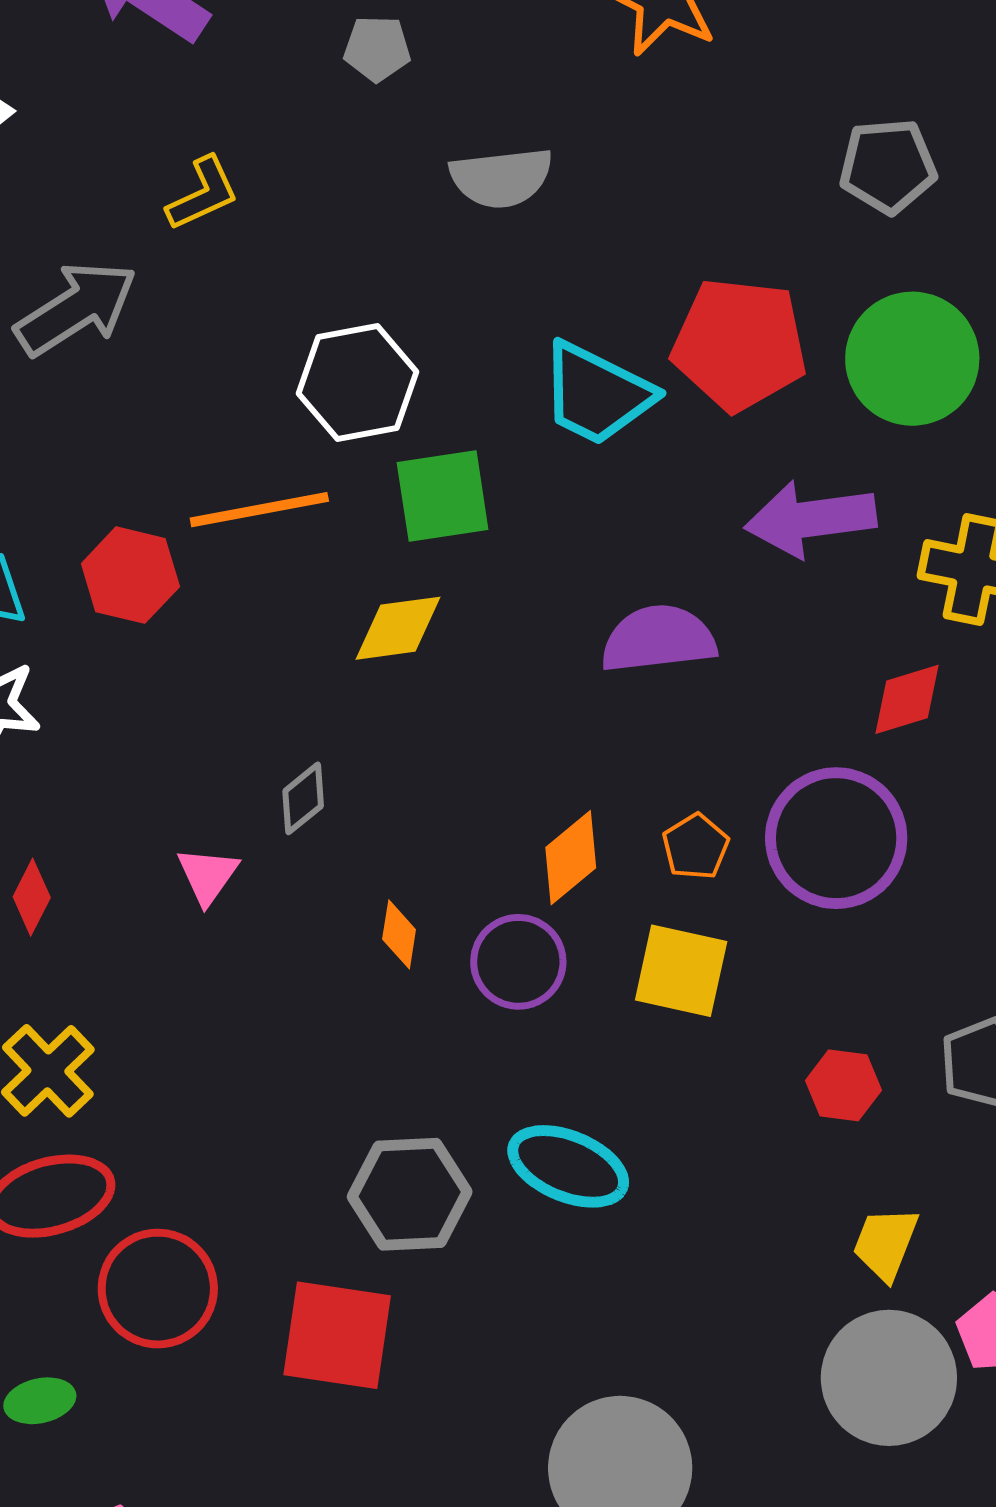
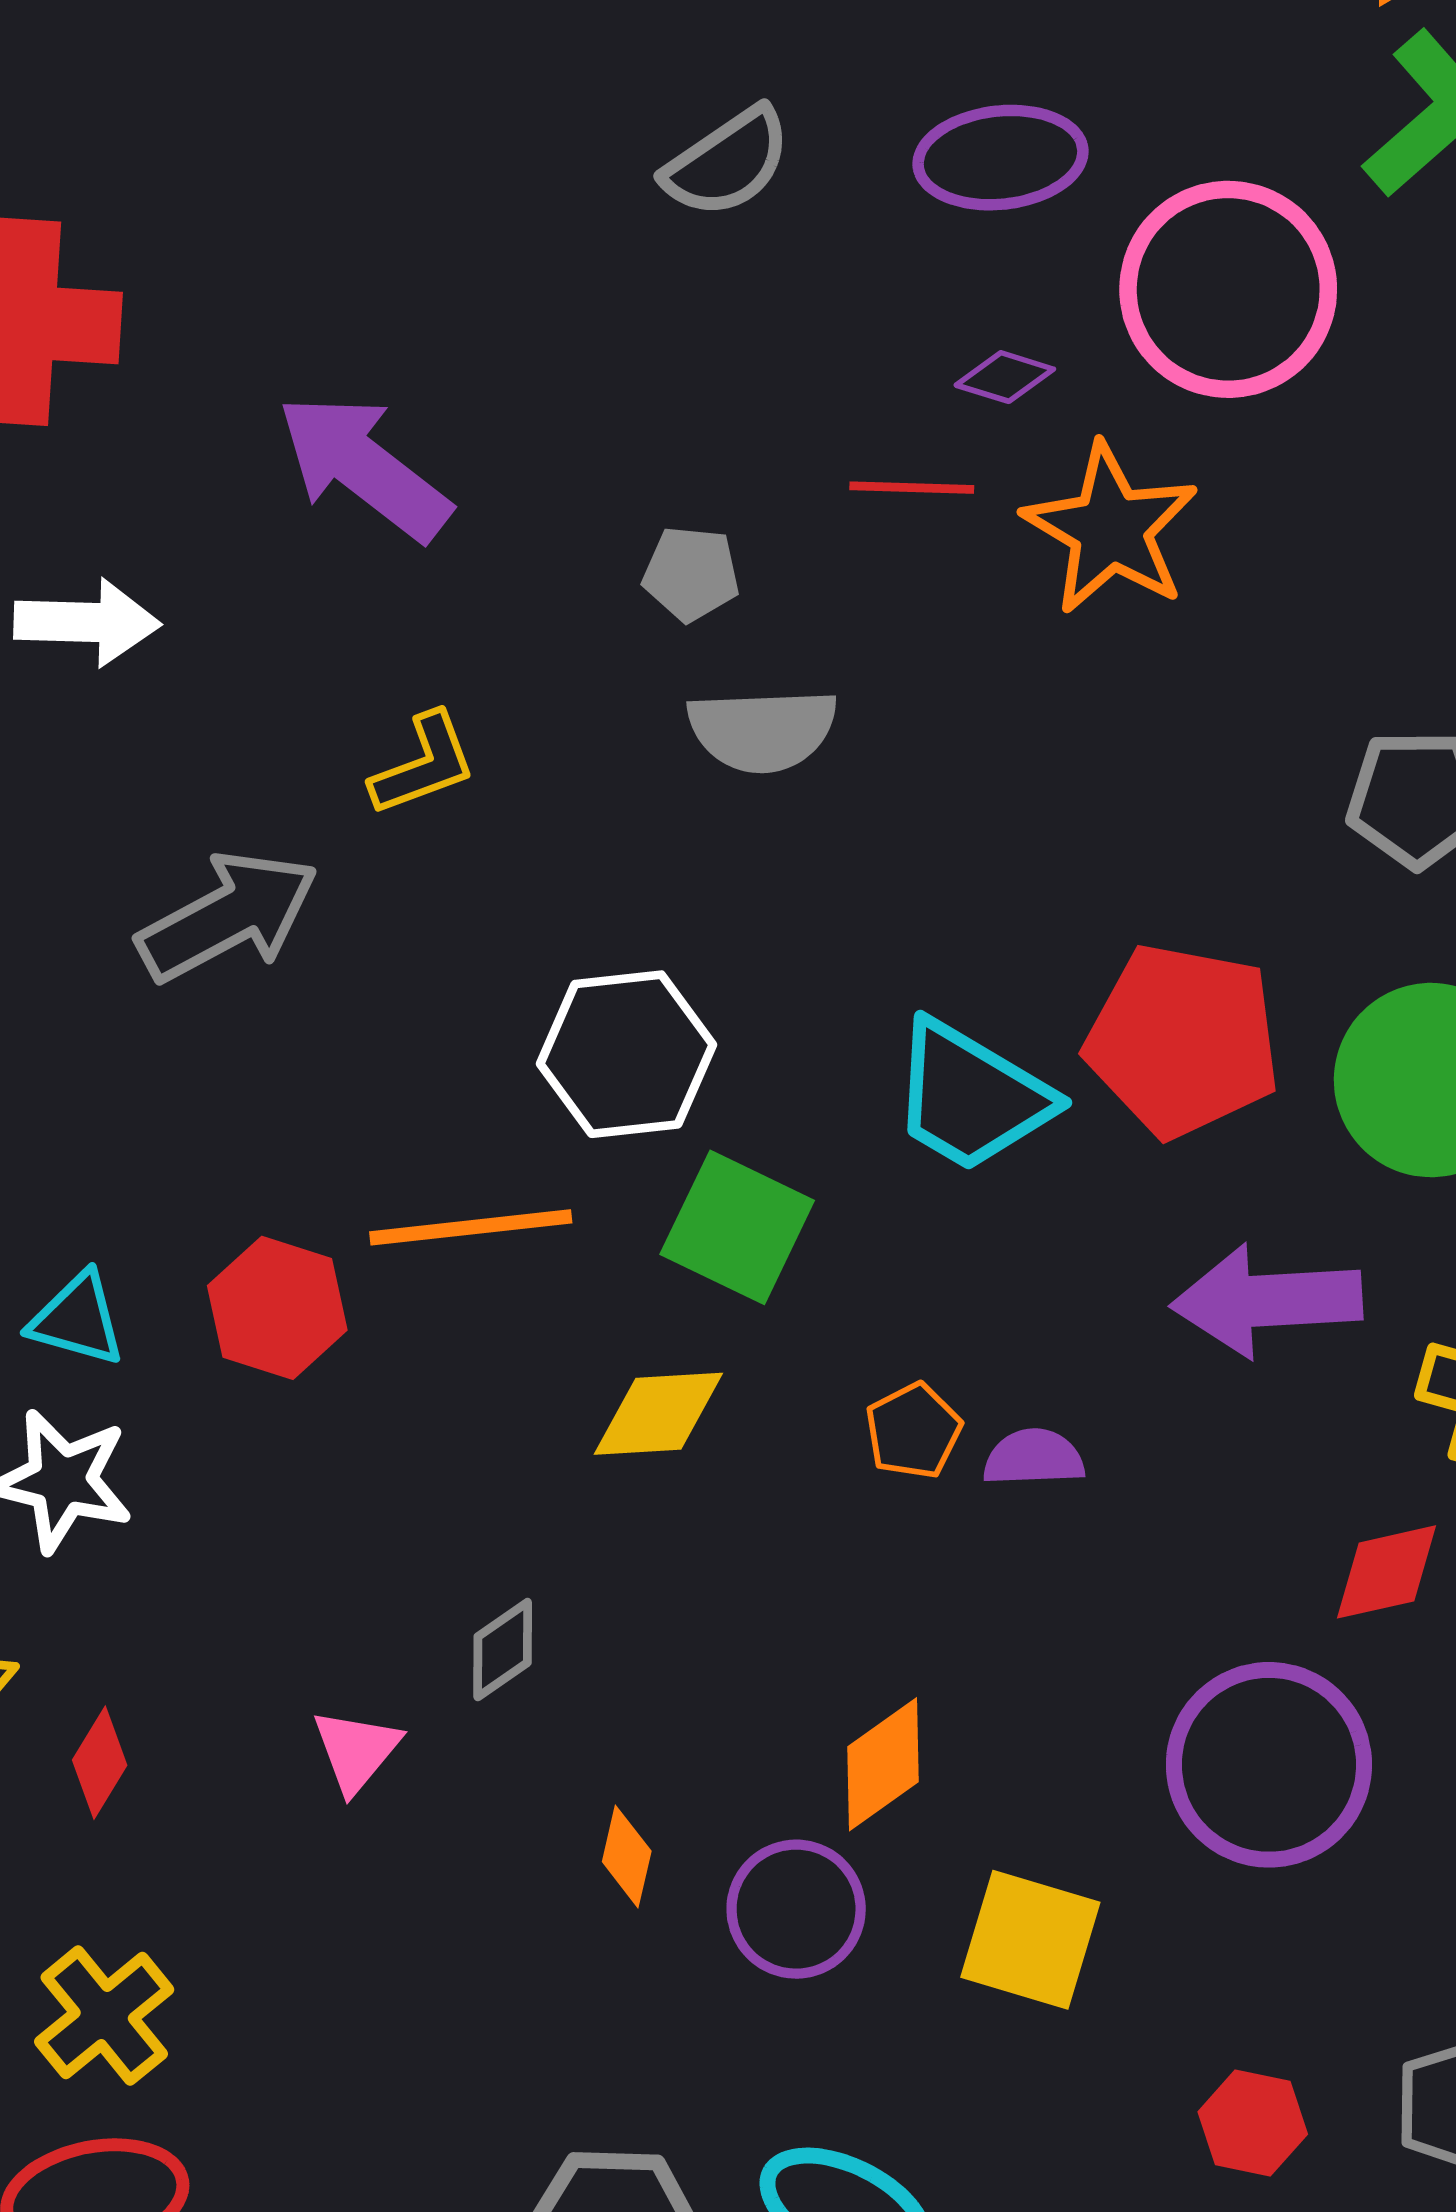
gray semicircle: (501, 178) -> (762, 730), moved
green square: (443, 496) -> (737, 1227), turned 30
purple semicircle: (658, 639) -> (1034, 1458), size x0.6
orange pentagon: (696, 847) -> (913, 1431), moved

